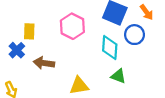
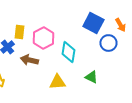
pink hexagon: (72, 26) -> (43, 38), moved
cyan diamond: (110, 48) -> (68, 52), moved

